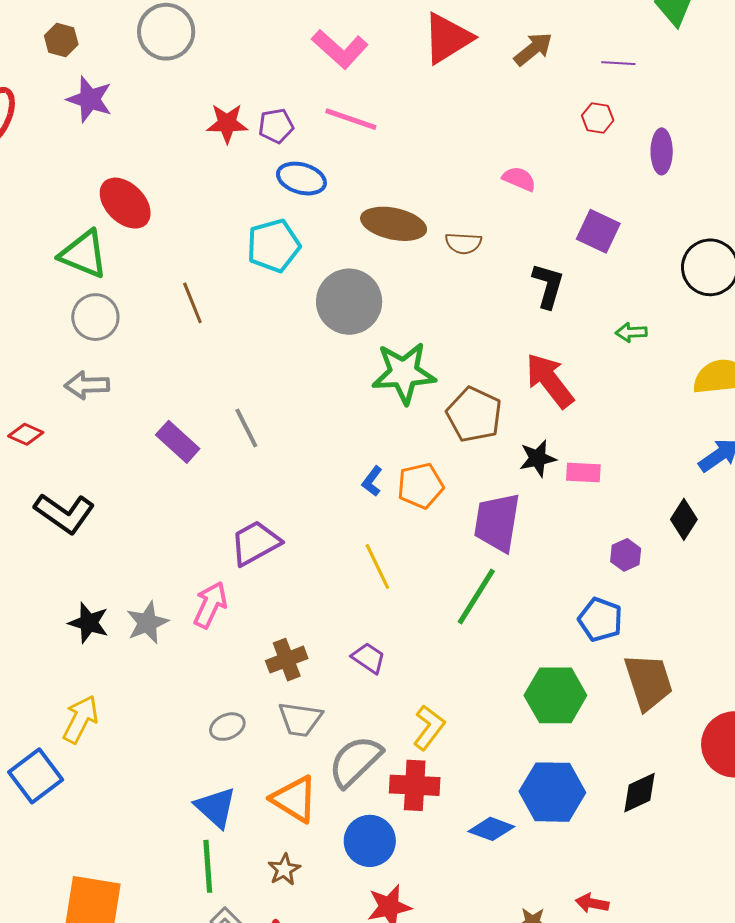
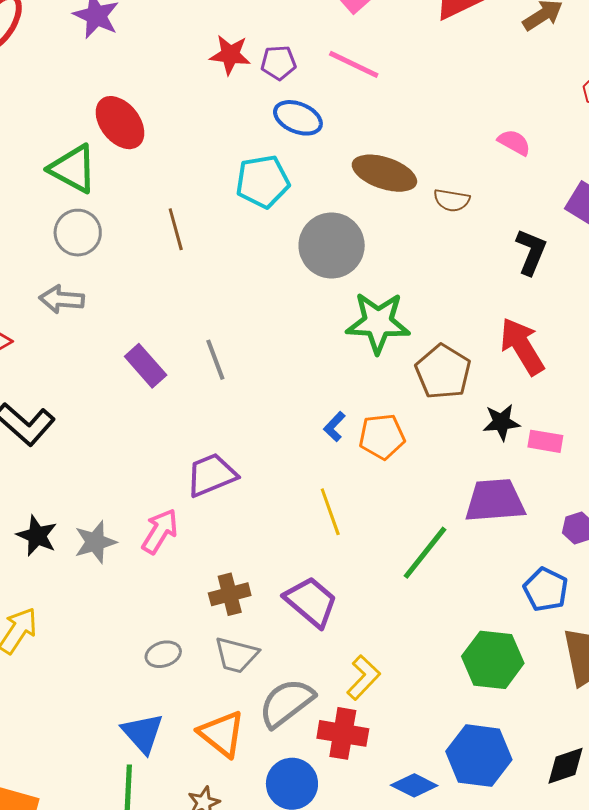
purple trapezoid: (497, 522) -> (495, 501), moved, turned 70
purple trapezoid: (368, 658) -> (311, 602), size x1.6

